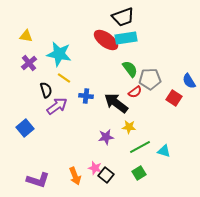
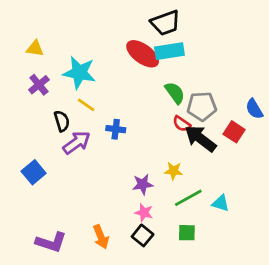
red semicircle: (135, 92) -> (182, 124), turned 72
black arrow: (116, 103) -> (200, 139), moved
pink star: (95, 168) -> (144, 213), moved
green square: (139, 173) -> (187, 233), turned 32

